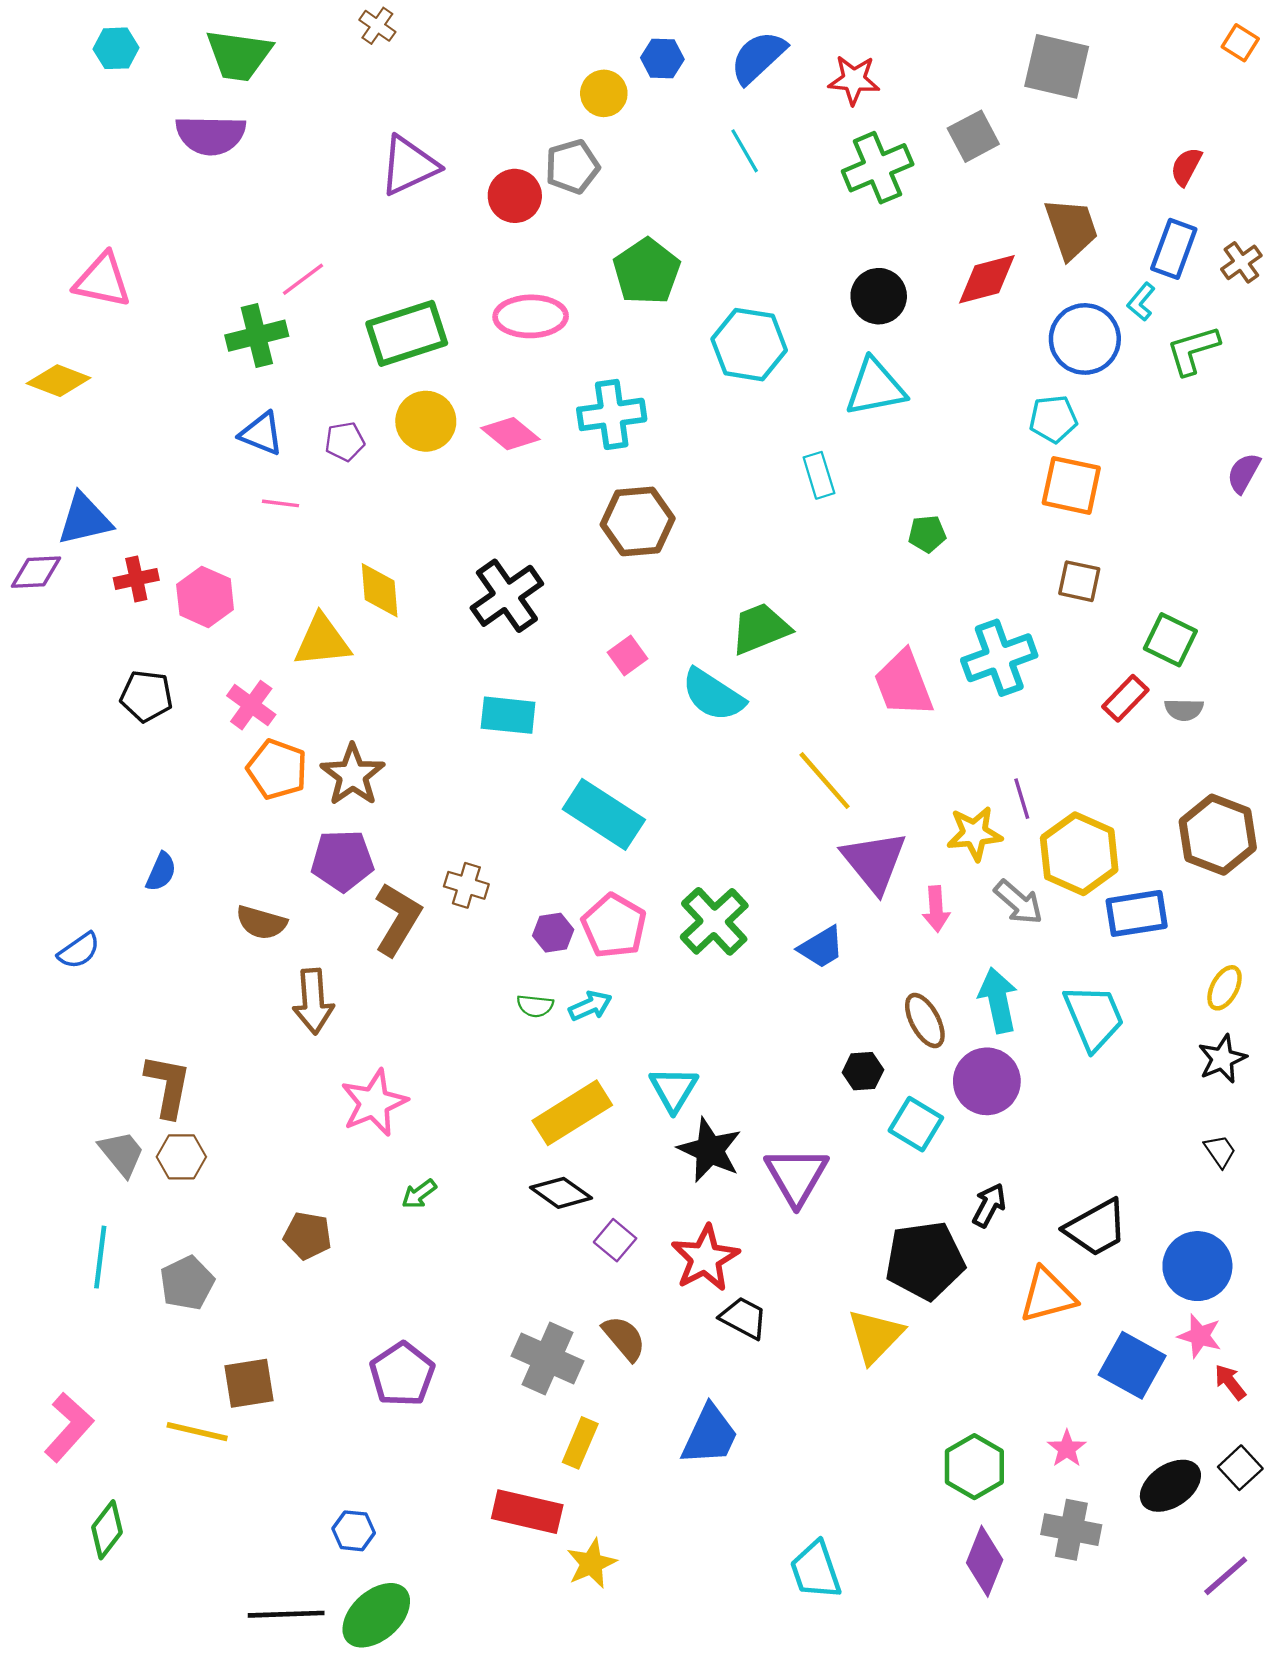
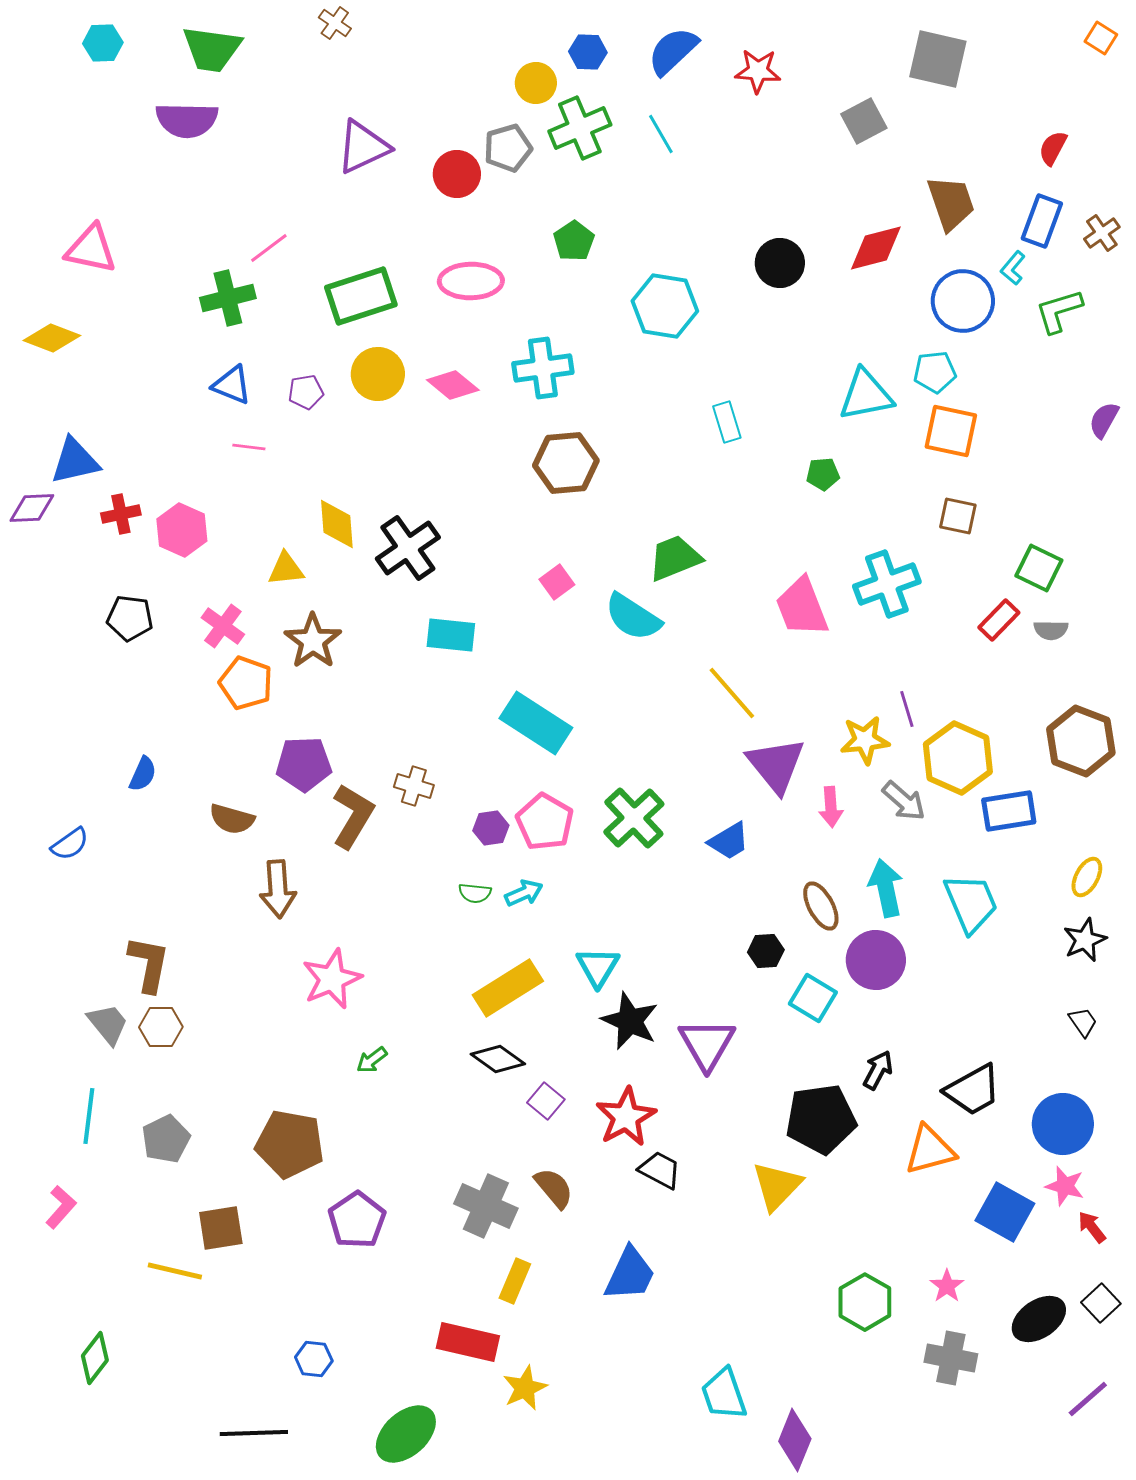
green cross: (878, 168) -> (580, 128), moved
green pentagon: (647, 271) -> (574, 241), size x0.7
cyan triangle: (875, 387) -> (866, 395), moved
black cross: (507, 596) -> (408, 548), moved
yellow triangle: (322, 641) -> (286, 569), size x0.7
brown star: (353, 775) -> (313, 641), moved
brown pentagon: (308, 1236) -> (290, 1144), moved, size x1.6
pink L-shape: (69, 1427) -> (61, 1207), moved, size x0.7
purple diamond: (985, 1561) -> (795, 1440), moved
green ellipse: (376, 1615) -> (406, 1434), moved

